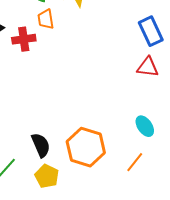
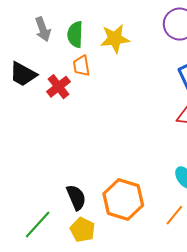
red cross: (24, 39) -> (58, 87), turned -30

